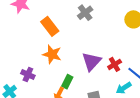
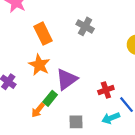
gray cross: (85, 13) -> (85, 26), turned -35
purple triangle: (91, 61) -> (67, 79), moved

